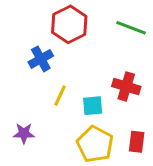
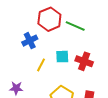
green line: (131, 28) -> (75, 26), moved
cyan square: (93, 106) -> (62, 57), moved

